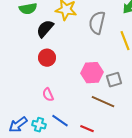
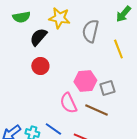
pink semicircle: (48, 95) -> (68, 103), moved, size x1.5

